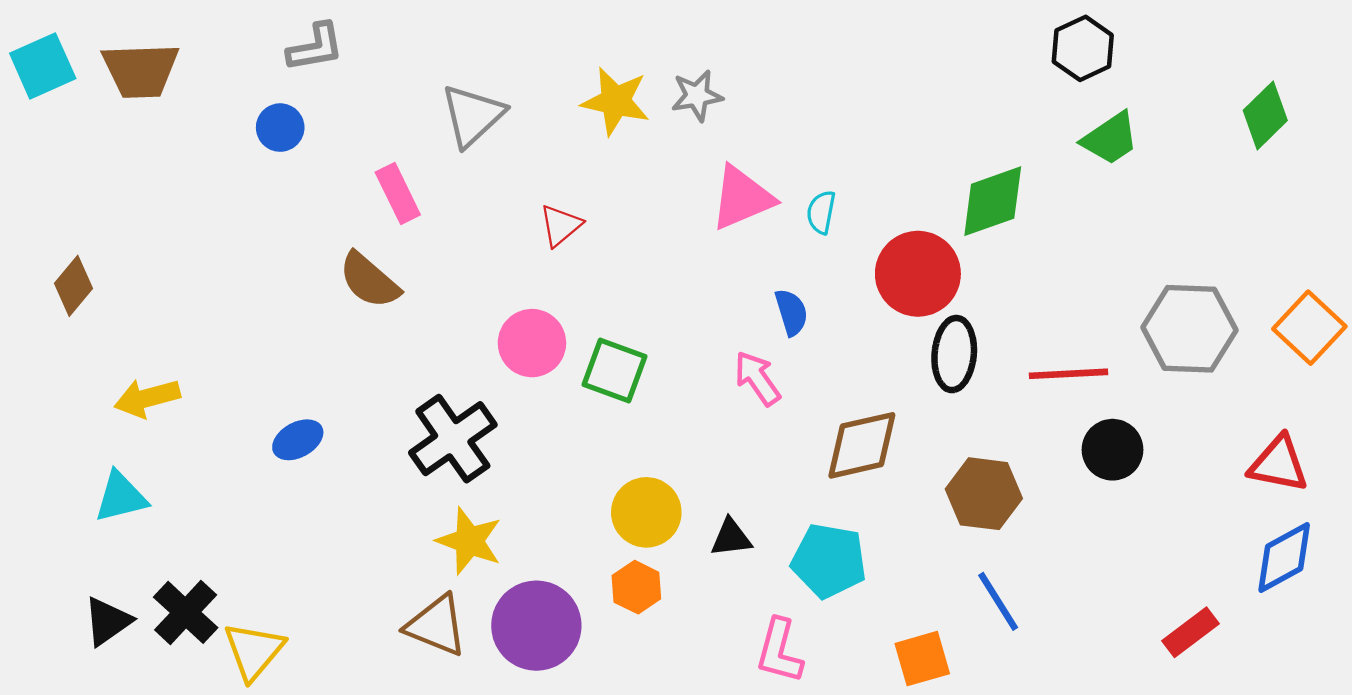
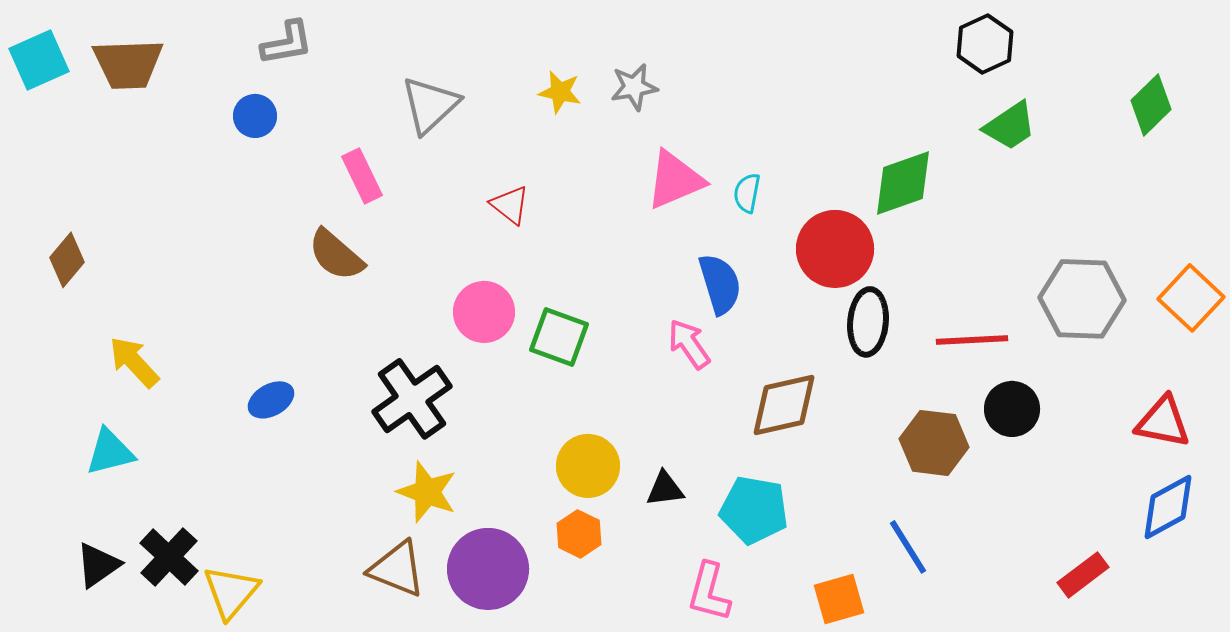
yellow star: (616, 101) -> (560, 92), size x0.7
red triangle: (561, 225) -> (510, 205), turned -42
blue semicircle: (791, 312) -> (720, 284), size x1.4
yellow arrow: (147, 398) -> (134, 362), turned 62
brown hexagon: (984, 494) -> (934, 443), moved

